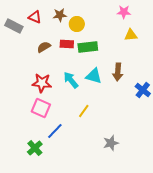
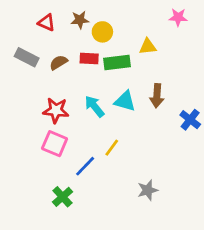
pink star: (124, 12) -> (178, 17), moved
gray rectangle: (14, 26) -> (27, 57), moved
yellow triangle: (131, 35) -> (148, 47), moved
blue line: (55, 131) -> (85, 166), moved
green cross: (35, 148) -> (63, 197), moved

